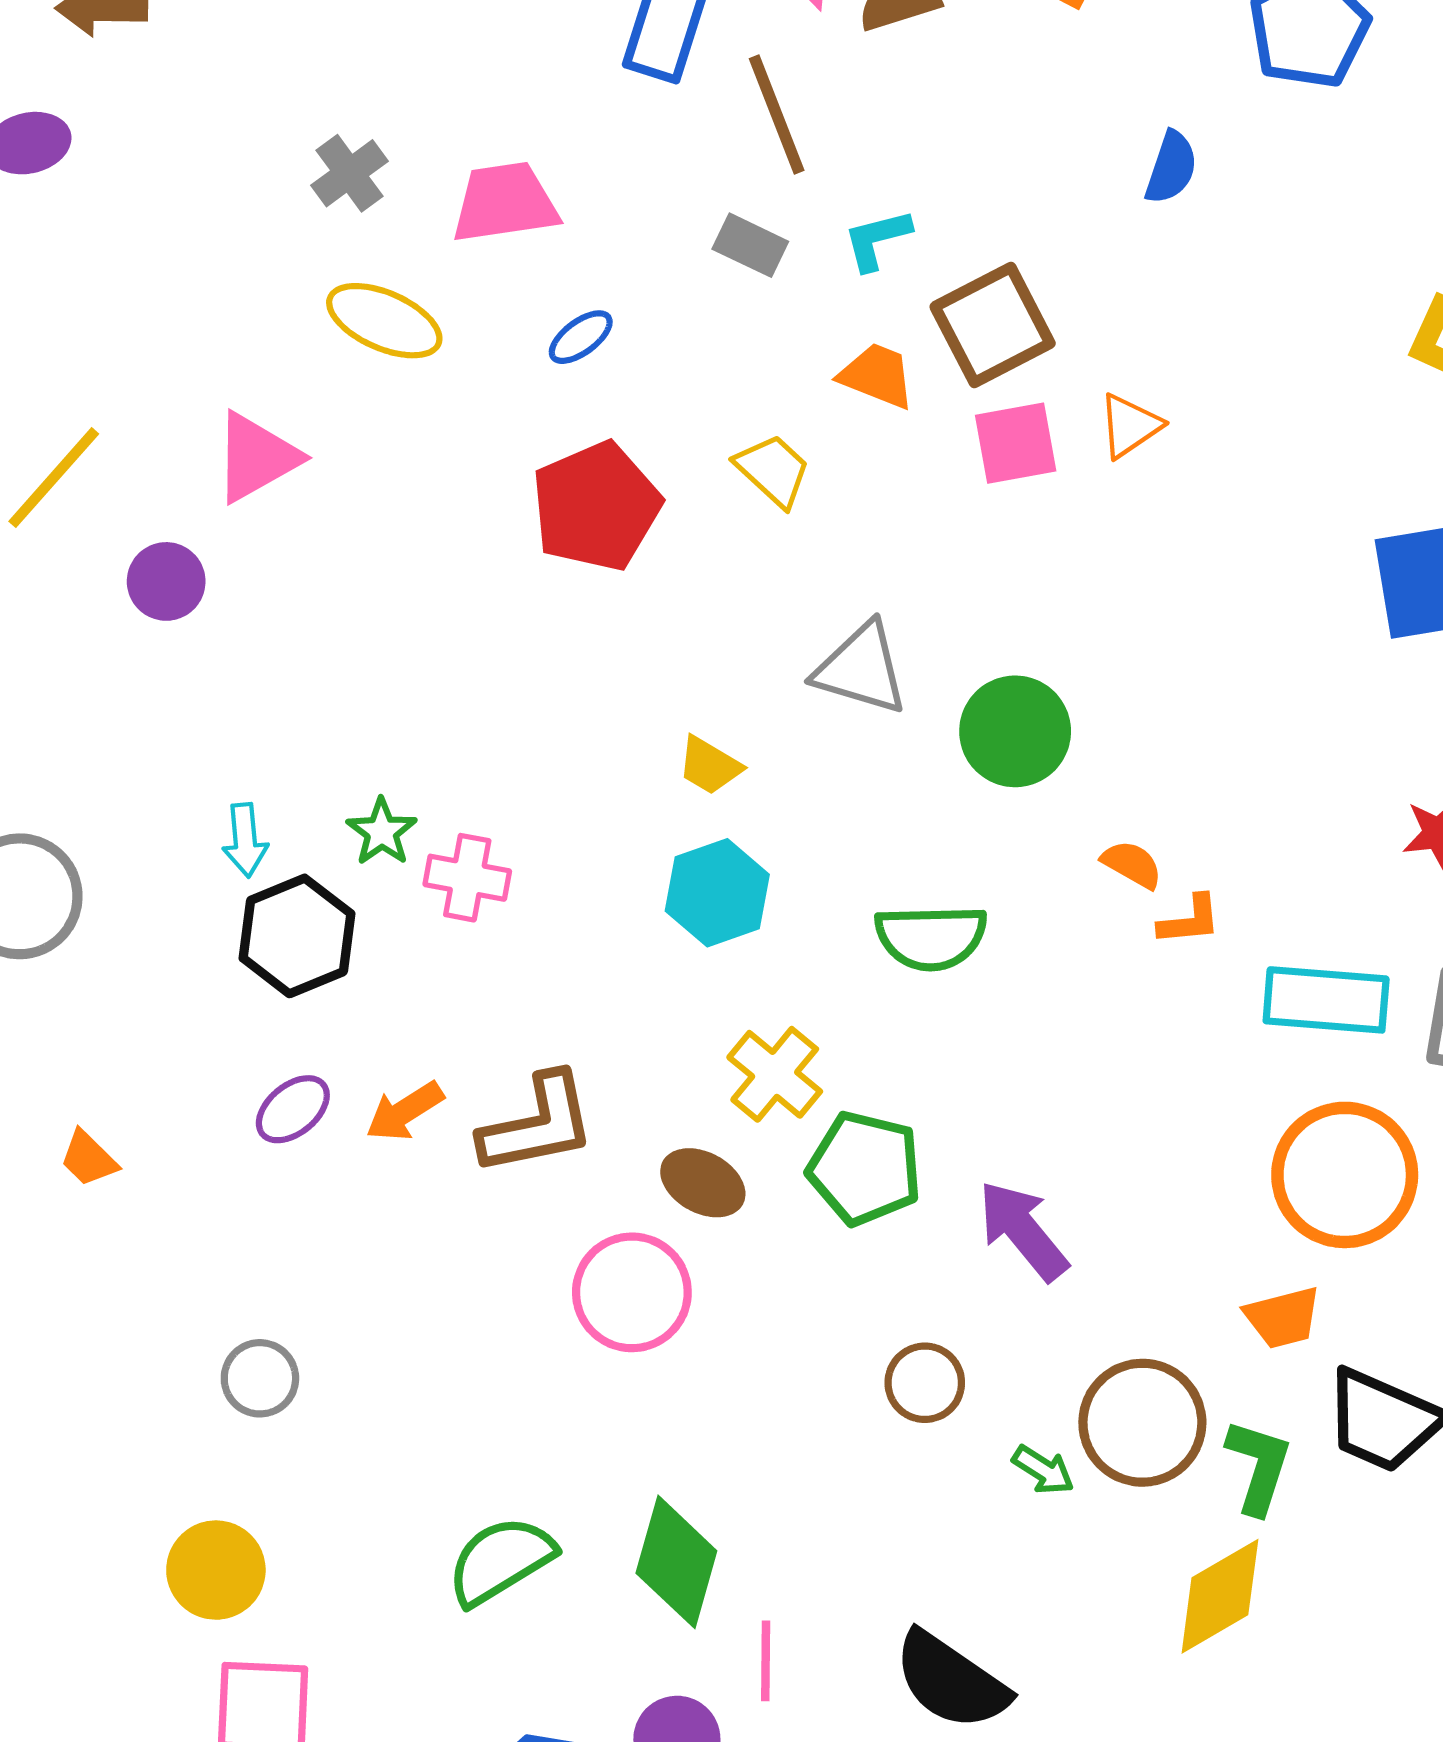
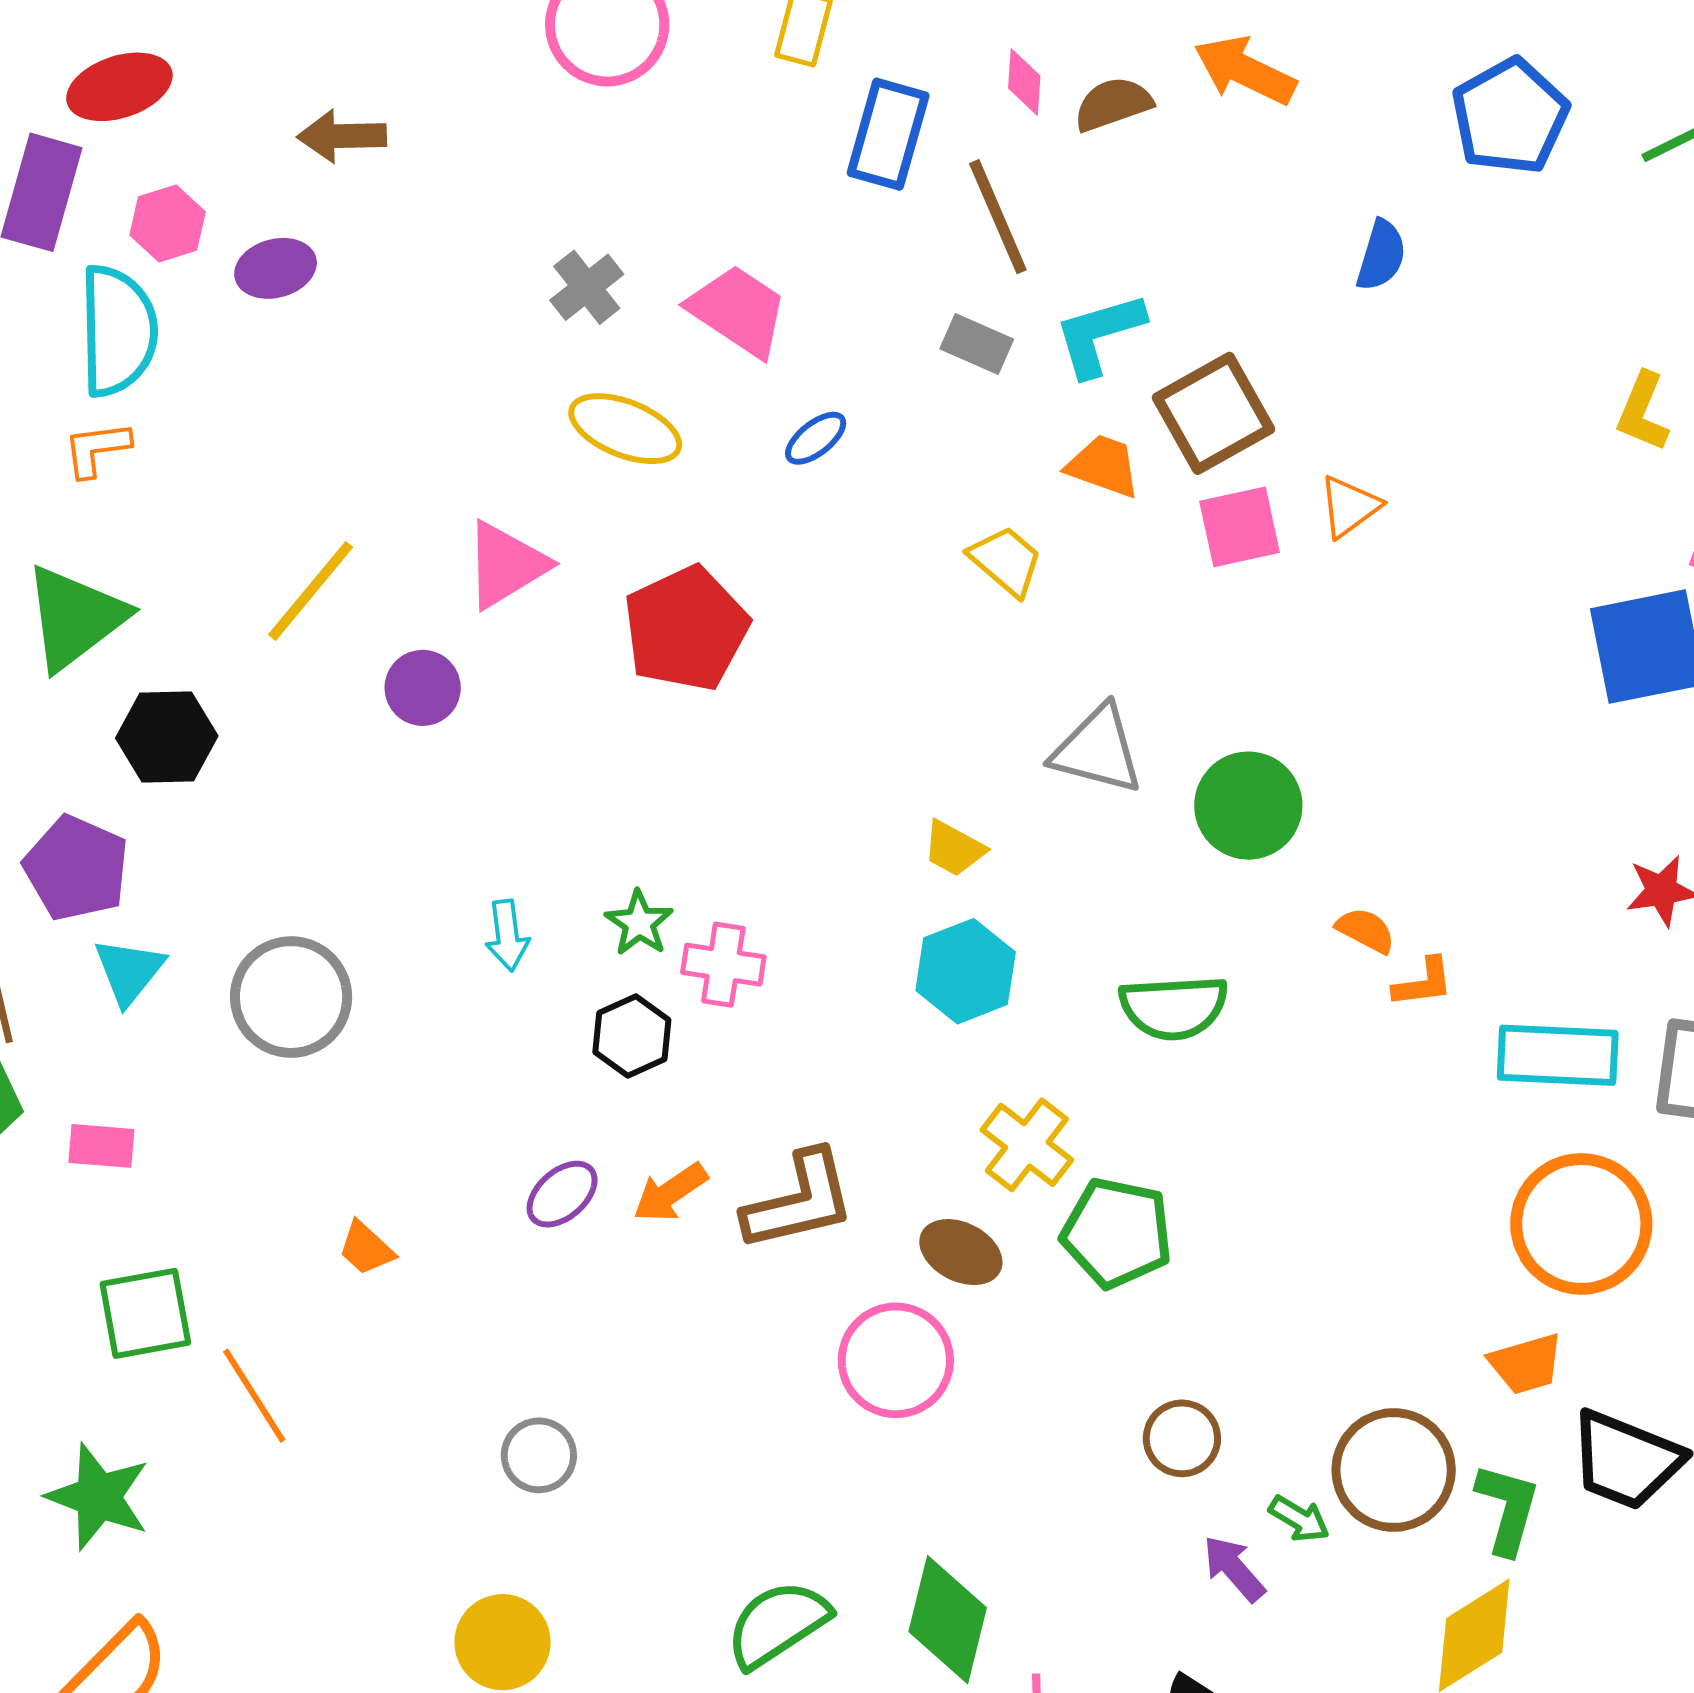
pink trapezoid: (505, 203) -> (738, 311), turned 44
cyan L-shape: (877, 239) -> (1099, 334), size x1.4
red pentagon: (596, 506) -> (686, 629), moved
black hexagon: (297, 936) -> (632, 1036), moved, size x0.7
purple arrow: (1023, 1231) -> (1234, 1569), moved, size x0.7

